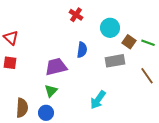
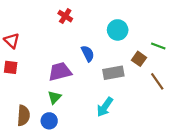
red cross: (76, 15) -> (65, 16), moved
brown square: (129, 42) -> (139, 59), moved
blue semicircle: (82, 50) -> (88, 53), turned -35
gray rectangle: (115, 61) -> (113, 73), moved

